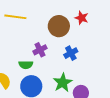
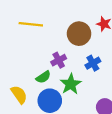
green semicircle: (26, 65) -> (43, 77), turned -32
green star: (63, 83) -> (71, 84), moved

